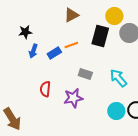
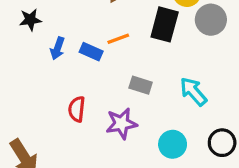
black star: (25, 32) -> (30, 20), moved
blue rectangle: (54, 53) -> (91, 52), turned 56
cyan circle: (116, 111) -> (173, 144), moved

